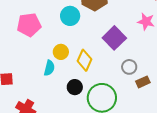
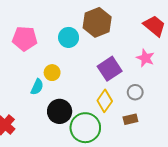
yellow diamond: (85, 60) -> (105, 101), moved
gray circle: (129, 67) -> (135, 92), moved
black circle: (75, 87) -> (60, 111), size x1.5

